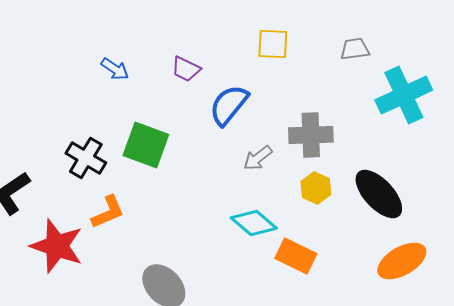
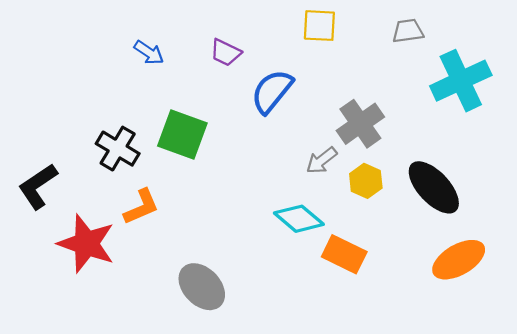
gray cross: (311, 135) -> (360, 124), turned -33
gray arrow: (258, 158) -> (322, 160), moved

